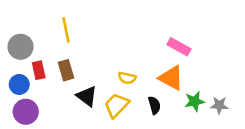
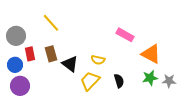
yellow line: (66, 30) -> (51, 23), turned -30
pink rectangle: (179, 47) -> (125, 35), moved
orange triangle: (171, 78) -> (151, 54), moved
black triangle: (87, 96) -> (70, 64), moved

